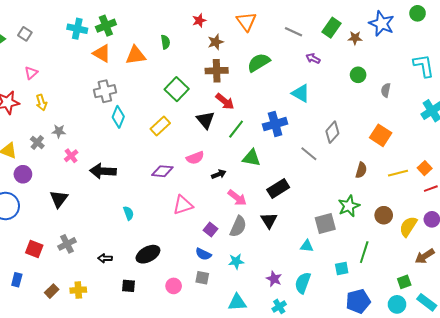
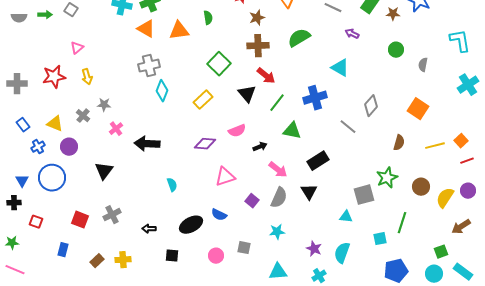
blue semicircle: (203, 254) -> (219, 215), moved

